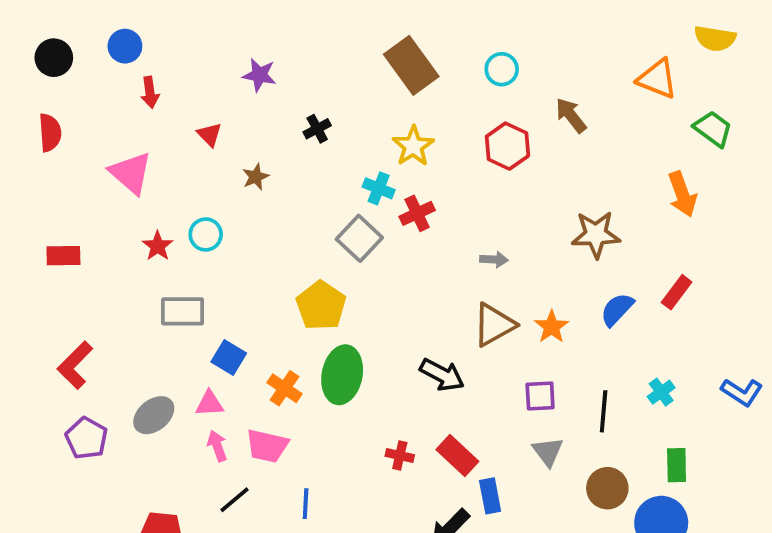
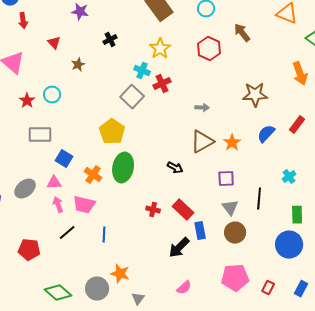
black arrow: (442, 375) -> (175, 168), size x0.7
black line: (604, 411) -> (259, 199), moved
brown circle: (607, 488) -> (235, 233), moved

